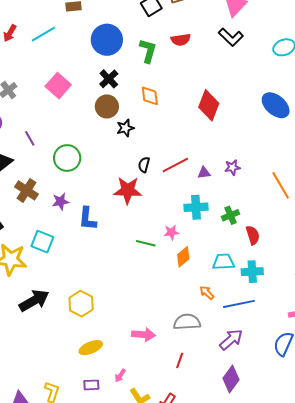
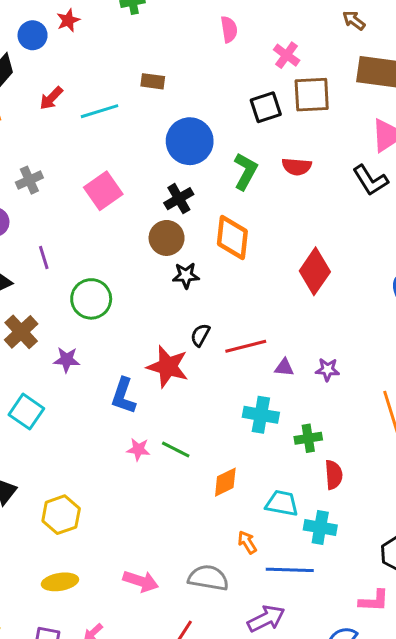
orange diamond: (150, 96) -> (232, 237), size x1.4
blue L-shape: (87, 219) -> (123, 396), moved
pink star: (171, 232) -> (138, 449), moved

